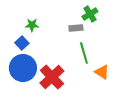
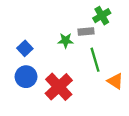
green star: (32, 25) -> (66, 40), moved
blue circle: (23, 68) -> (26, 77), size x0.7

